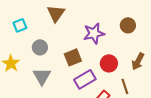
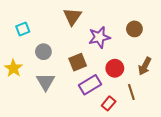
brown triangle: (56, 13) -> (72, 17), moved

